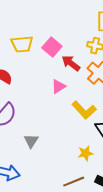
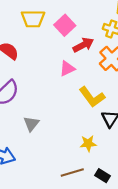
red arrow: (71, 63) -> (83, 45), turned 108

